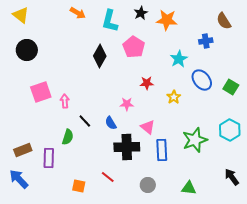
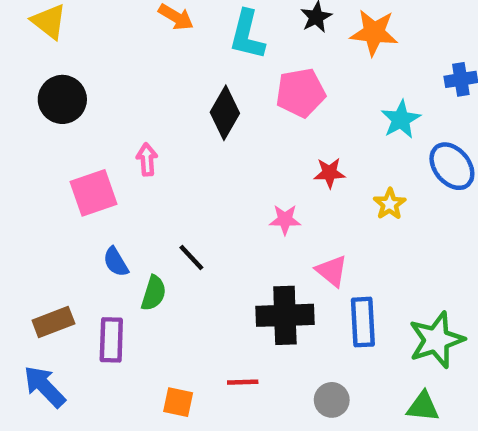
pink pentagon: (134, 47) -> (301, 93), turned 30
pink arrow: (65, 101) -> (147, 160), moved
blue semicircle: (111, 123) -> (116, 262), moved
green star: (195, 140) -> (436, 340), moved
red line: (108, 177) -> (243, 382), turned -40

